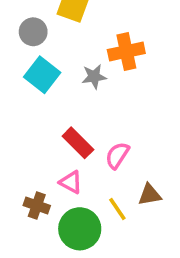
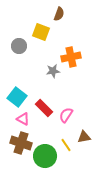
cyan square: (42, 75) -> (17, 97), moved
pink triangle: (71, 182) -> (23, 119), moved
brown cross: (37, 206) -> (21, 143), size x1.5

